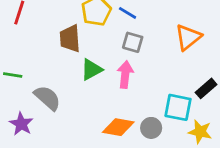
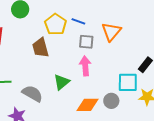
orange triangle: (188, 37) -> (111, 32), moved
green triangle: (91, 70) -> (62, 82), moved

